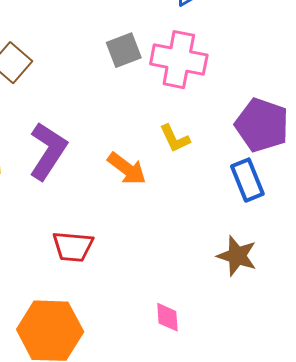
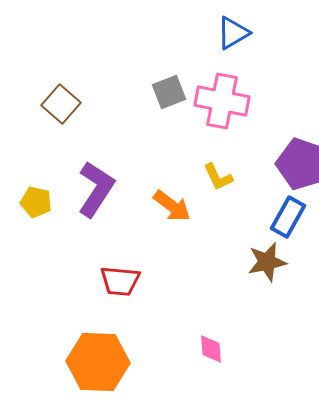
blue rectangle: (247, 180) -> (288, 217), turned 51
brown star: (237, 256) -> (267, 262), moved, turned -30

